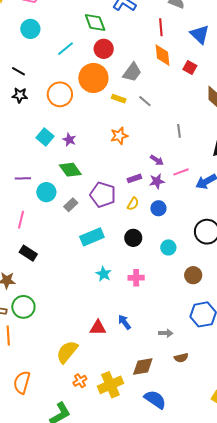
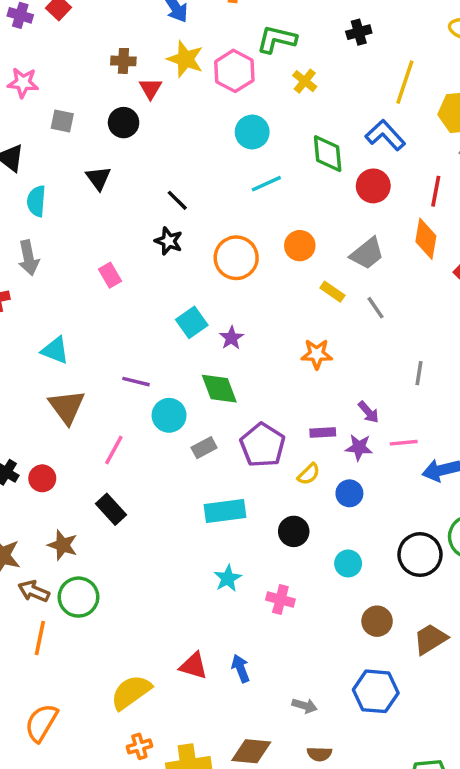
cyan circle: (30, 29) -> (252, 132), moved
red circle: (104, 49) -> (373, 186), moved
orange circle: (93, 78) -> (300, 246), size x0.6

